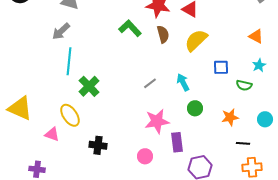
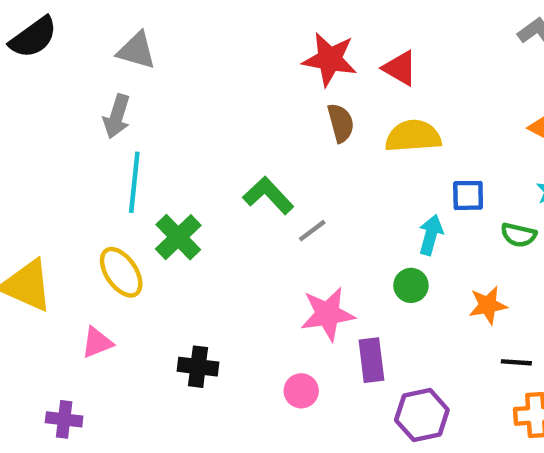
green L-shape: (130, 28) -> (268, 195), moved
gray arrow: (61, 31) -> (117, 116), turned -30
yellow semicircle: (196, 40) -> (413, 136), turned 40
cyan arrow: (183, 82) -> (431, 235), moved, turned 42
yellow ellipse: (70, 115) -> (121, 272), moved
pink triangle: (52, 134) -> (97, 343), turned -42

